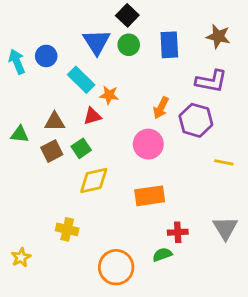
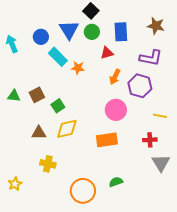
blue circle: (46, 56) -> (41, 37), moved
red triangle: (92, 116) -> (107, 53), moved
brown triangle: (55, 122) -> (39, 133), moved
pink circle: (148, 144) -> (116, 110), moved
brown square: (52, 151) -> (37, 95), moved
red cross: (178, 232) -> (150, 140), moved

